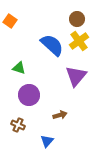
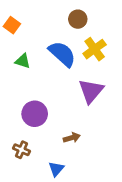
brown circle: (77, 19) -> (78, 19), moved
green triangle: (19, 68) -> (23, 61), moved

